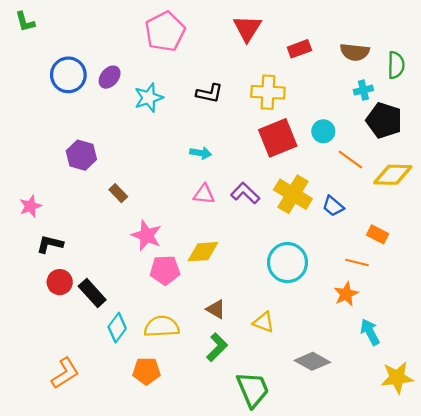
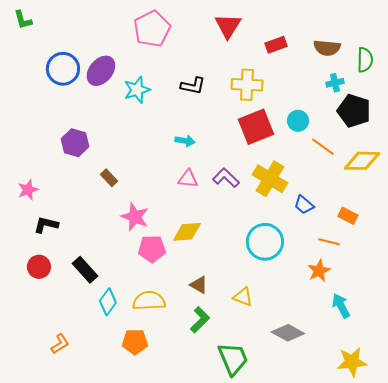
purple ellipse: (110, 77) -> (101, 71), size x1.4
blue trapezoid: (333, 206) -> (304, 205), moved
red circle: (60, 282) -> (39, 267), moved
orange L-shape: (65, 373) -> (60, 344), size x0.7
yellow star: (397, 378) -> (352, 362), moved

